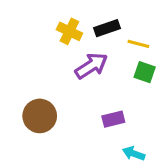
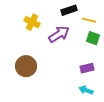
yellow cross: (69, 31) -> (32, 22), moved
purple rectangle: (113, 119) -> (87, 68), moved

